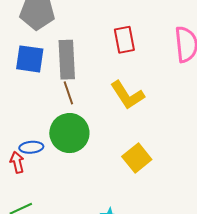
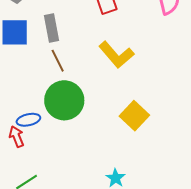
gray rectangle: (67, 60) -> (51, 28), size x0.7

